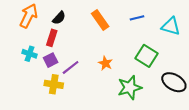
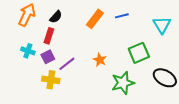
blue line: (137, 18) -> (122, 16), moved
orange rectangle: (100, 20) -> (95, 19), turned 72
cyan triangle: (171, 26) -> (162, 25), turned 42
green square: (147, 56) -> (139, 53), turned 35

